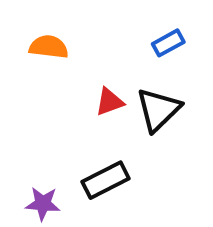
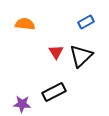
red triangle: (109, 102) -> (56, 52), turned -42

